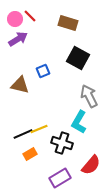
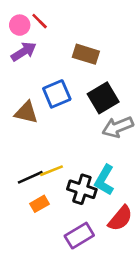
brown rectangle: (68, 23) -> (86, 54), moved
black square: (78, 58) -> (103, 98), moved, turned 30
blue square: (43, 71) -> (57, 94), size x1.5
gray arrow: (89, 96) -> (118, 127), turned -85
cyan L-shape: (79, 122) -> (104, 180), moved

